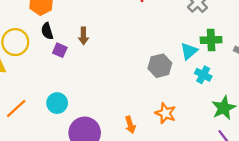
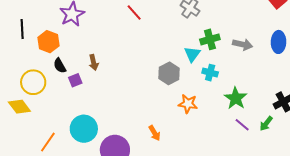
purple square: (60, 50) -> (75, 80), turned -32
cyan circle: (57, 103) -> (84, 129), size x1.4
orange star: (165, 113) -> (188, 104), moved

